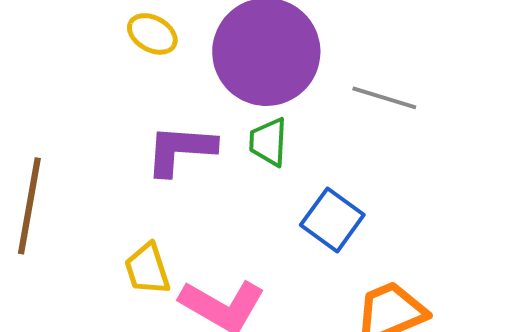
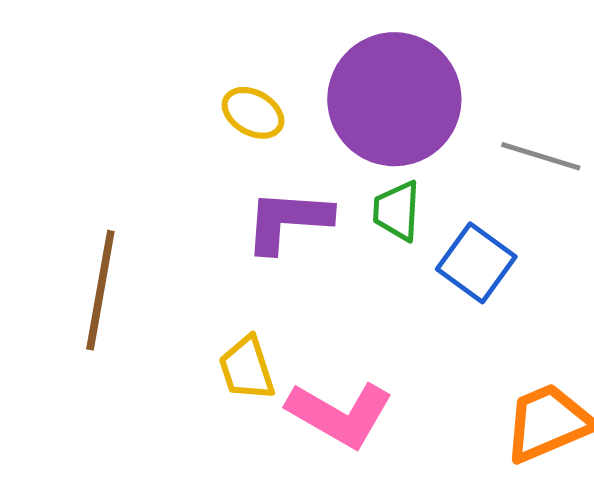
yellow ellipse: (152, 34) -> (253, 113), moved
blue square: (332, 220) -> (476, 263), moved

